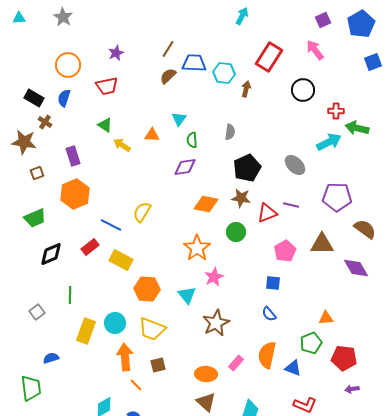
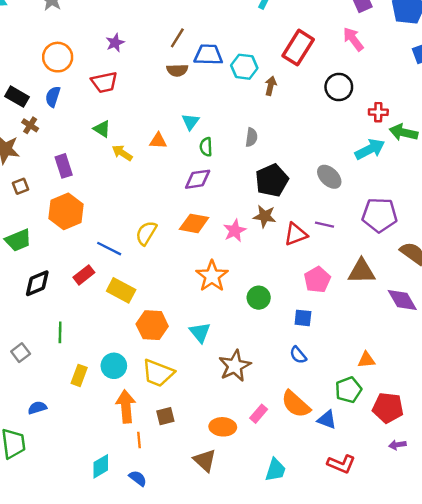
brown semicircle: (168, 76) -> (177, 70), turned -138
orange diamond: (206, 204) -> (194, 223), moved
green circle: (236, 232) -> (259, 298), moved
pink star: (214, 277) -> (235, 231), moved
yellow rectangle: (86, 331) -> (79, 375), size x0.7
orange semicircle: (267, 355) -> (296, 404), turned -60
orange line: (136, 385) -> (139, 440), turned 40
brown triangle: (206, 402) -> (205, 460), moved

